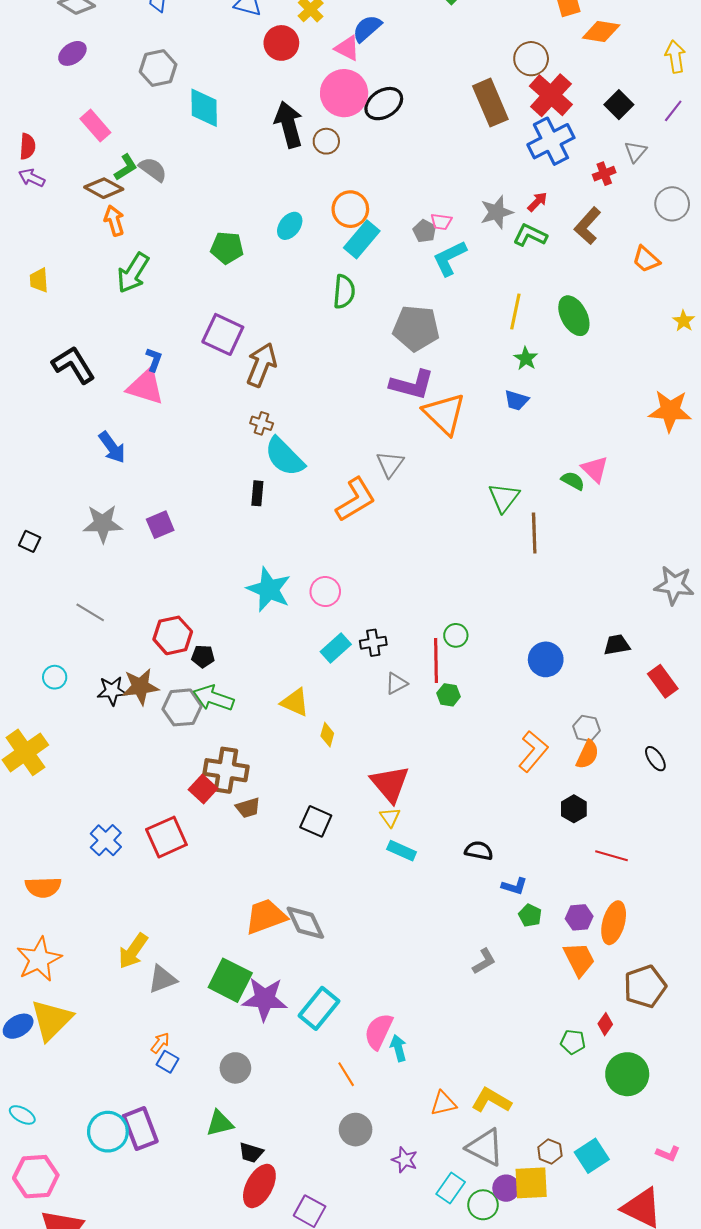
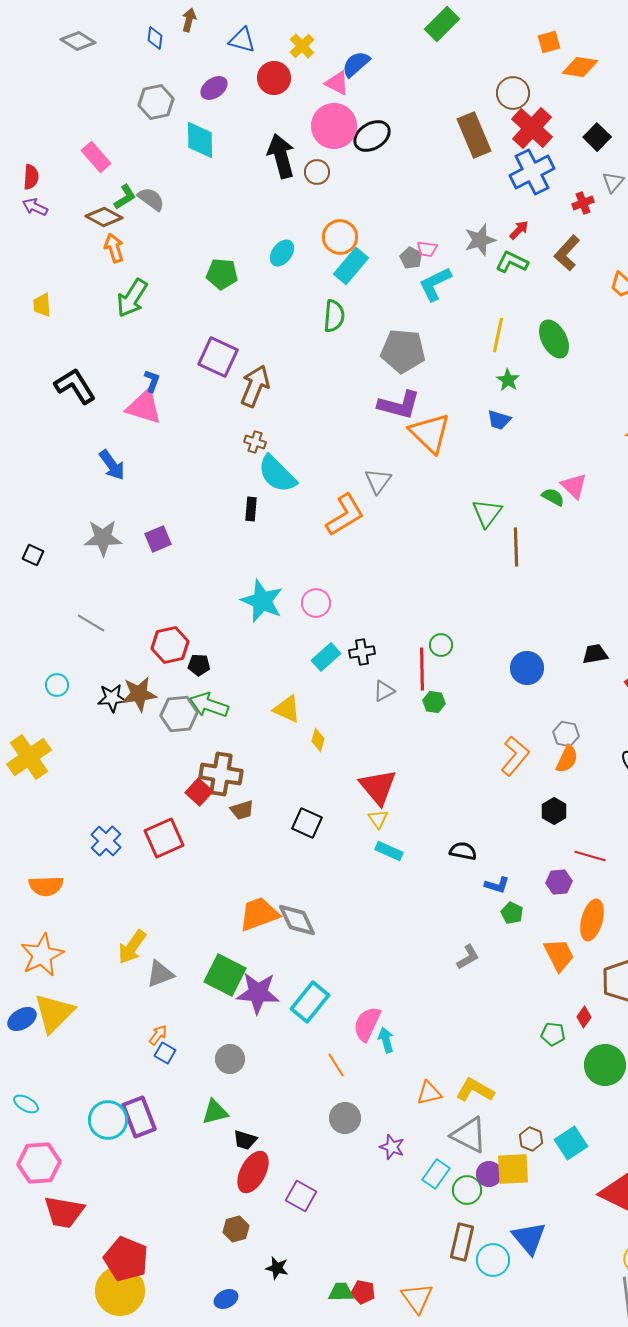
purple ellipse: (72, 53) -> (214, 88), moved
purple hexagon: (579, 917) -> (559, 882), moved

